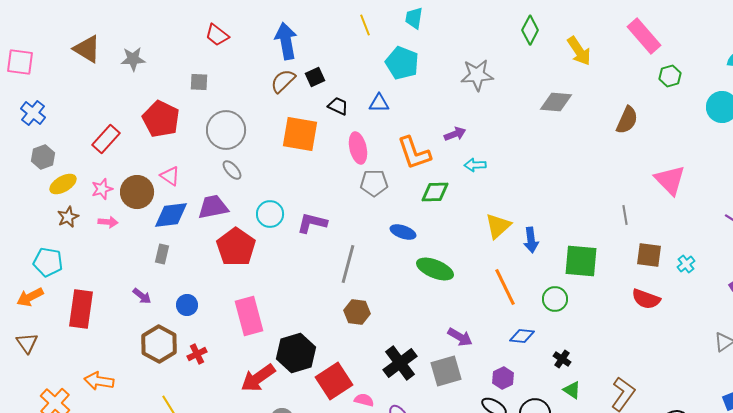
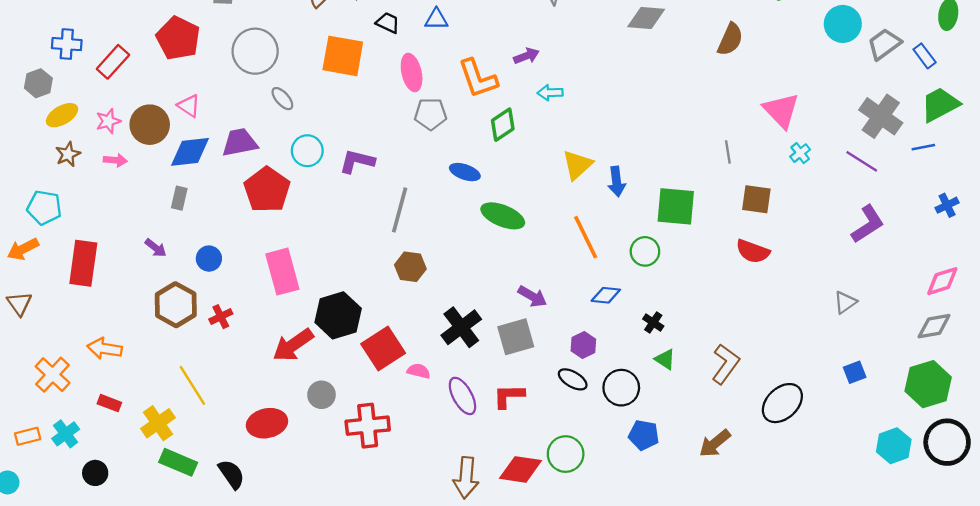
blue cross: (33, 113) -> (67, 44), moved, turned -35
gray ellipse: (232, 170) -> (282, 99), moved
green diamond: (435, 192) -> (503, 125), turned -32
cyan cross: (686, 264) -> (800, 153), moved

